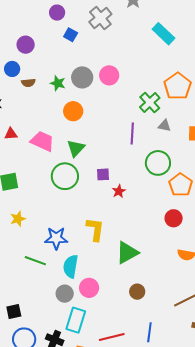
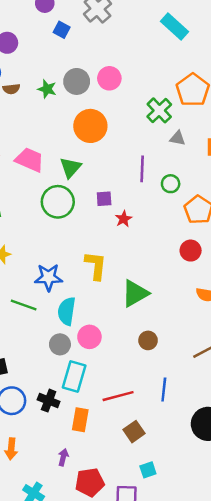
orange circle: (73, 111) -> (90, 126), moved, size x1.4
purple line: (132, 134) -> (142, 169), moved
green circle: (158, 163) -> (171, 184), size x0.6

